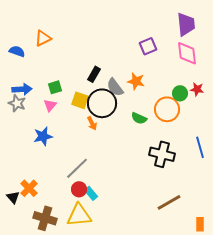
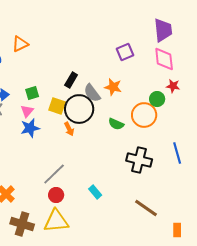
red star: (197, 89) -> (173, 86), moved
blue star: (43, 136) -> (30, 128), moved
cyan rectangle: (91, 193) -> (95, 192), moved
brown line: (169, 202) -> (146, 208), turned 65

